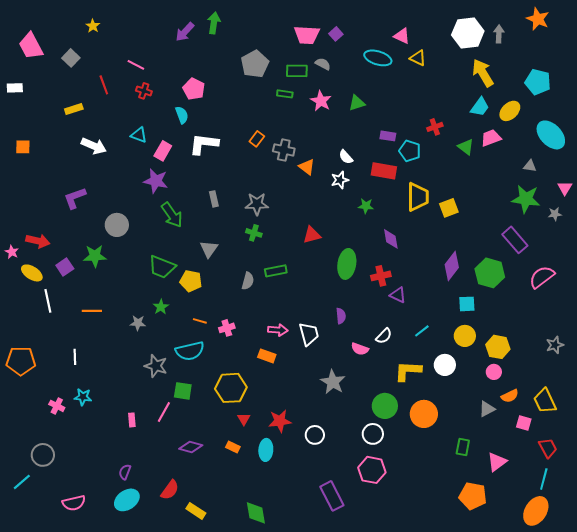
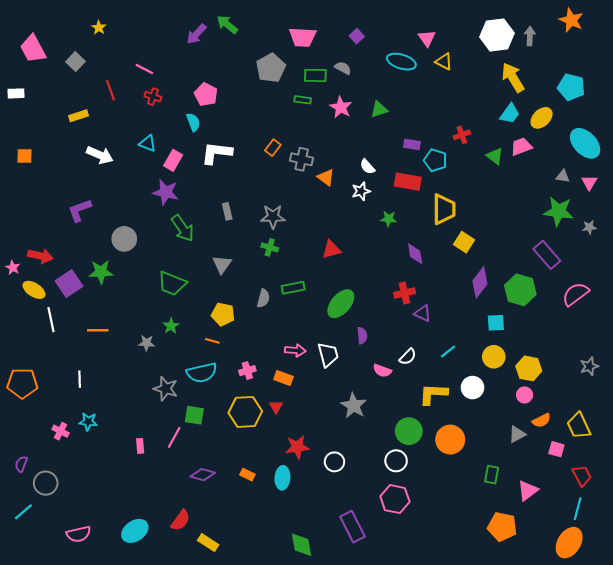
green arrow: (214, 23) -> (227, 24), turned -60
pink trapezoid: (307, 35) -> (303, 37), moved
pink triangle: (402, 36) -> (427, 38), turned 30
pink triangle: (565, 188) -> (589, 183), moved
yellow square: (449, 208) -> (464, 242), moved, turned -36
green ellipse: (347, 264) -> (341, 304), moved, turned 32
purple square: (65, 267) -> (69, 283), size x1.4
yellow pentagon: (191, 281) -> (223, 314), moved
pink cross: (227, 328) -> (247, 371), moved
red triangle: (244, 419) -> (276, 407), moved
purple semicircle: (125, 472) -> (21, 464), moved
green diamond: (256, 513) -> (302, 545), moved

